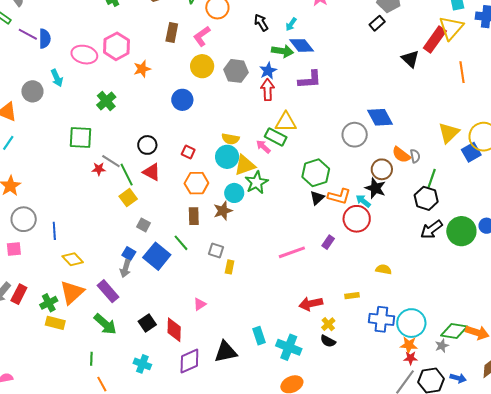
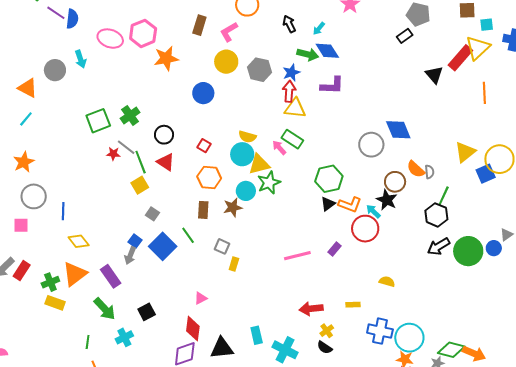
orange star: (142, 69) -> (166, 58), size x1.4
green cross: (106, 101) -> (130, 115), moved
yellow triangle: (286, 122) -> (295, 108), moved
green square: (80, 137) -> (98, 121), turned -30
red diamond: (174, 330) -> (193, 329), moved
cyan cross: (142, 364) -> (124, 337), moved, turned 36

